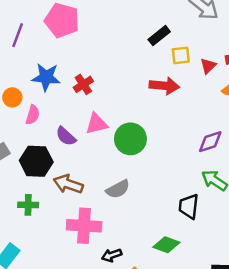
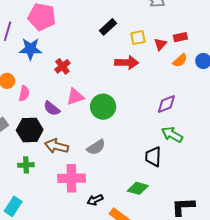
black rectangle: (159, 36) -> (108, 27), moved
blue star: (46, 77) -> (30, 49), moved

